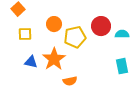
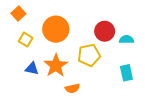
orange circle: (54, 24) -> (56, 29), size x1.6
yellow square: (25, 34) -> (26, 40), turned 32
yellow pentagon: (75, 37) -> (89, 55), moved

